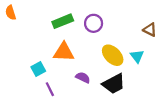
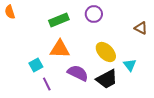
purple circle: (94, 23) -> (94, 14), moved
cyan triangle: (137, 56) -> (130, 65), moved
purple semicircle: (83, 78) -> (78, 73), size x1.5

